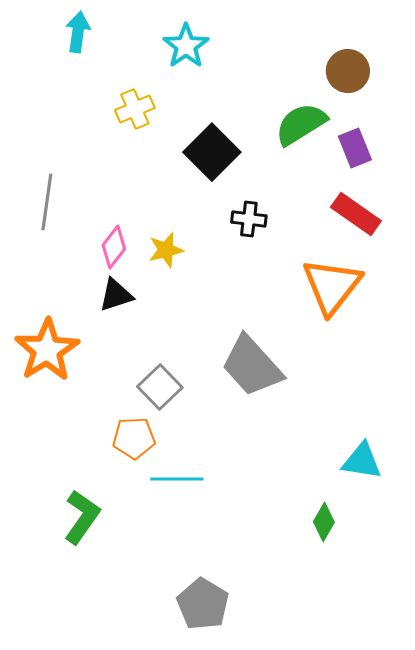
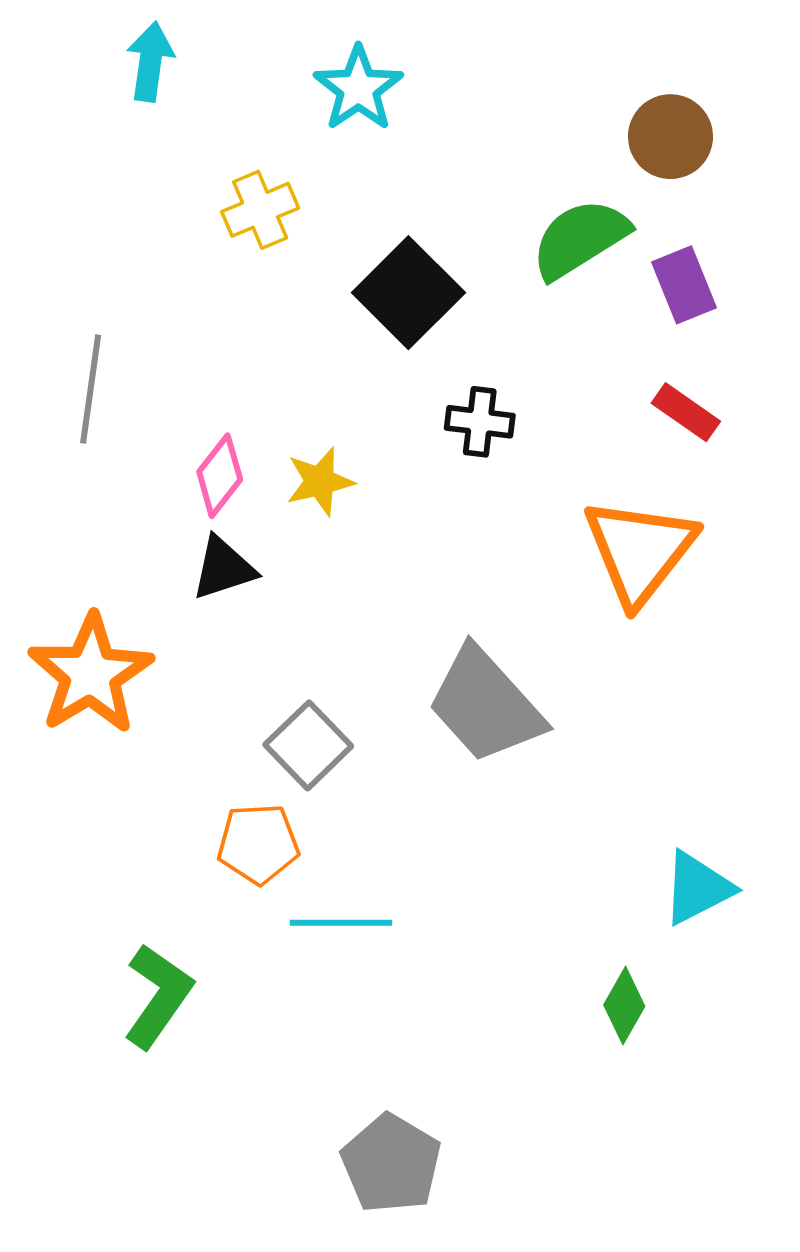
red rectangle: (356, 214) -> (686, 412), size x0.7
cyan triangle: (362, 461) -> (697, 888), turned -36

